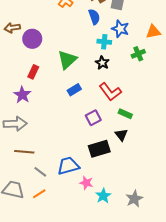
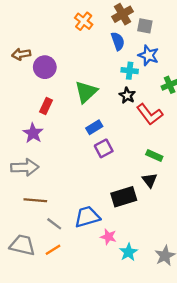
red L-shape: (110, 92) -> (150, 114), moved
purple square: (93, 118) -> (104, 148), moved

